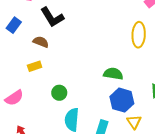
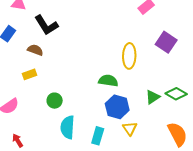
yellow ellipse: (139, 35) -> (129, 56), moved

